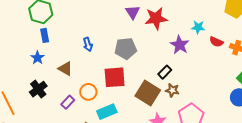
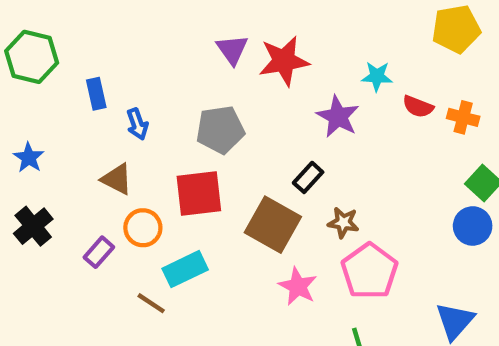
blue rectangle: (45, 35) -> (96, 94), moved
brown triangle: (65, 69) -> (117, 179), moved
brown star: (172, 90) -> (343, 223), moved

